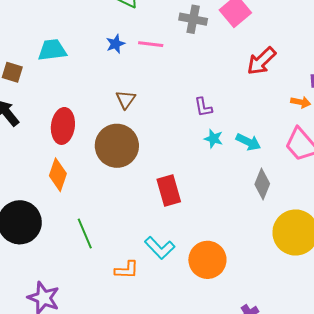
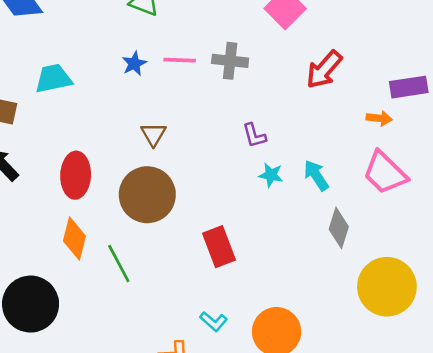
gray cross: (193, 19) -> (230, 61), moved
cyan arrow: (248, 142) -> (316, 175), turned -145
green line: (85, 233) -> (119, 263), moved
cyan L-shape: (160, 248) -> (214, 321), size x0.7

